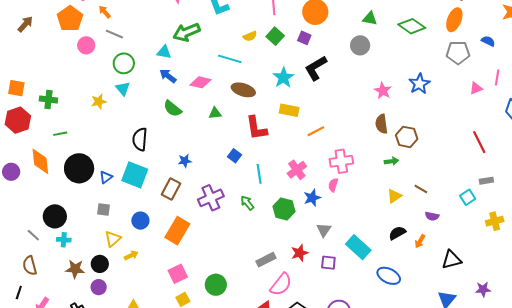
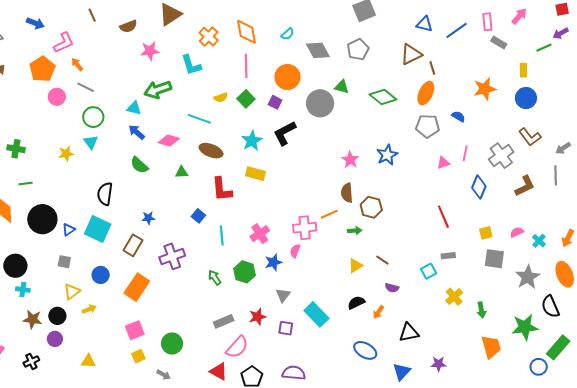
gray circle: (360, 45) -> (320, 103), moved, size x1.4
orange line: (316, 131) -> (329, 214), moved
green arrow: (247, 203) -> (215, 278), moved
yellow cross: (495, 221) -> (454, 297), turned -30
blue ellipse: (389, 276) -> (365, 350), moved

